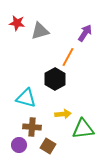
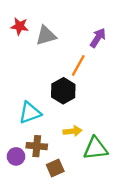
cyan triangle: (26, 98) -> (30, 113), turned -35
purple circle: (19, 145) -> (16, 156), moved
brown square: (48, 146) -> (55, 168), turned 35

